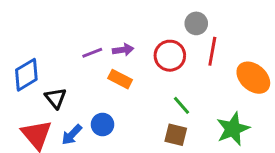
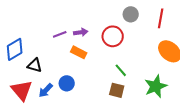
red line: (212, 51) -> (161, 18), moved
black triangle: (56, 98) -> (35, 65), turned -35

